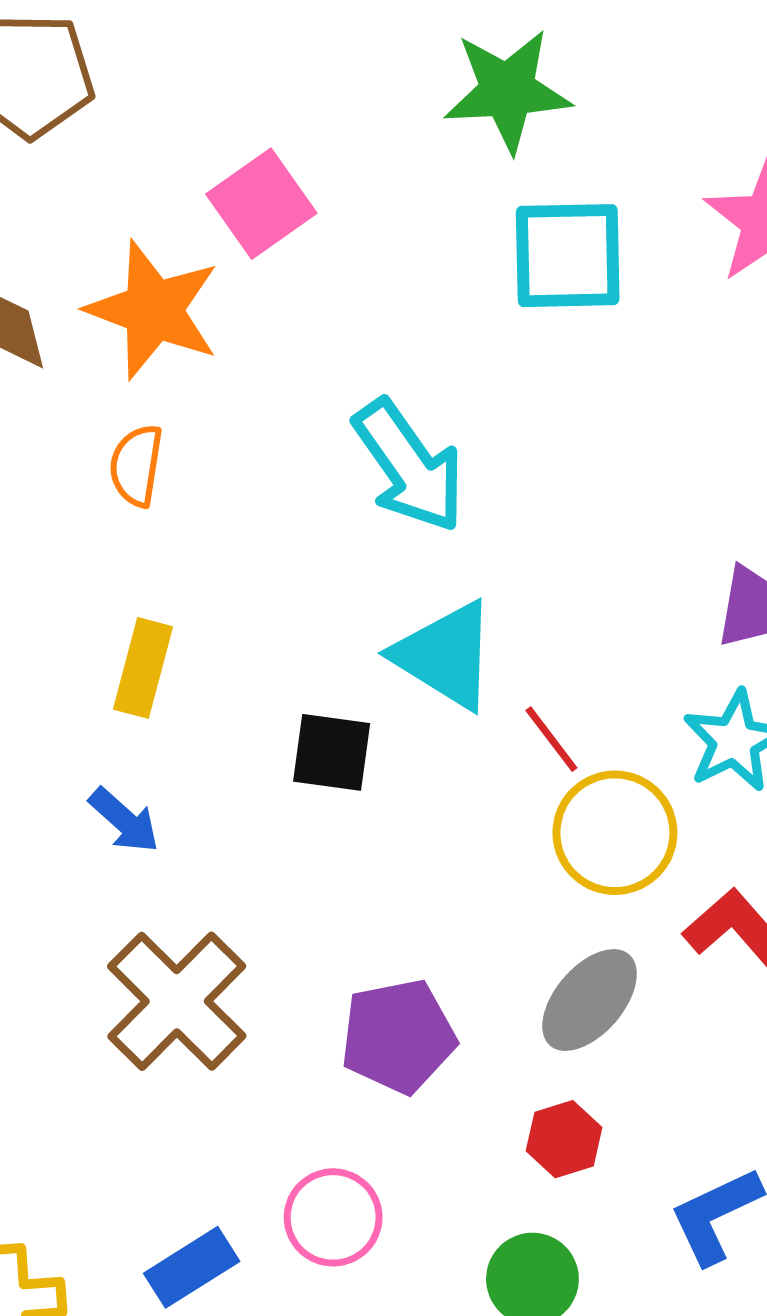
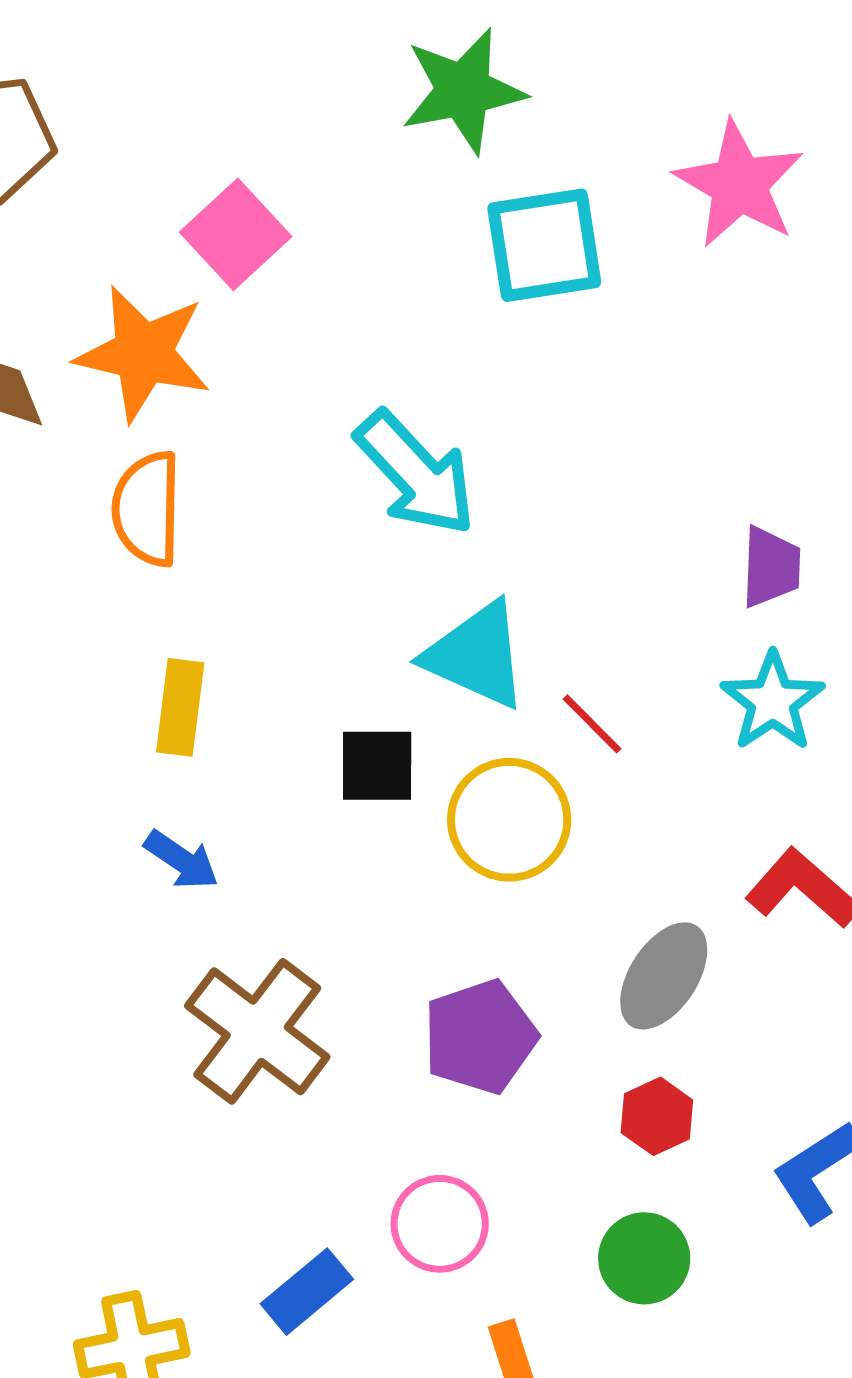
orange semicircle: (136, 465) -> (147, 509), size x1.4
yellow circle: (615, 833) -> (509, 820), moved

